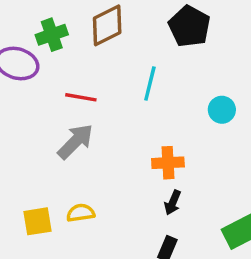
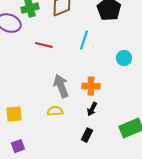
gray arrow: (75, 141) -> (61, 86), moved, turned -70
yellow semicircle: (81, 213) -> (55, 111), moved

